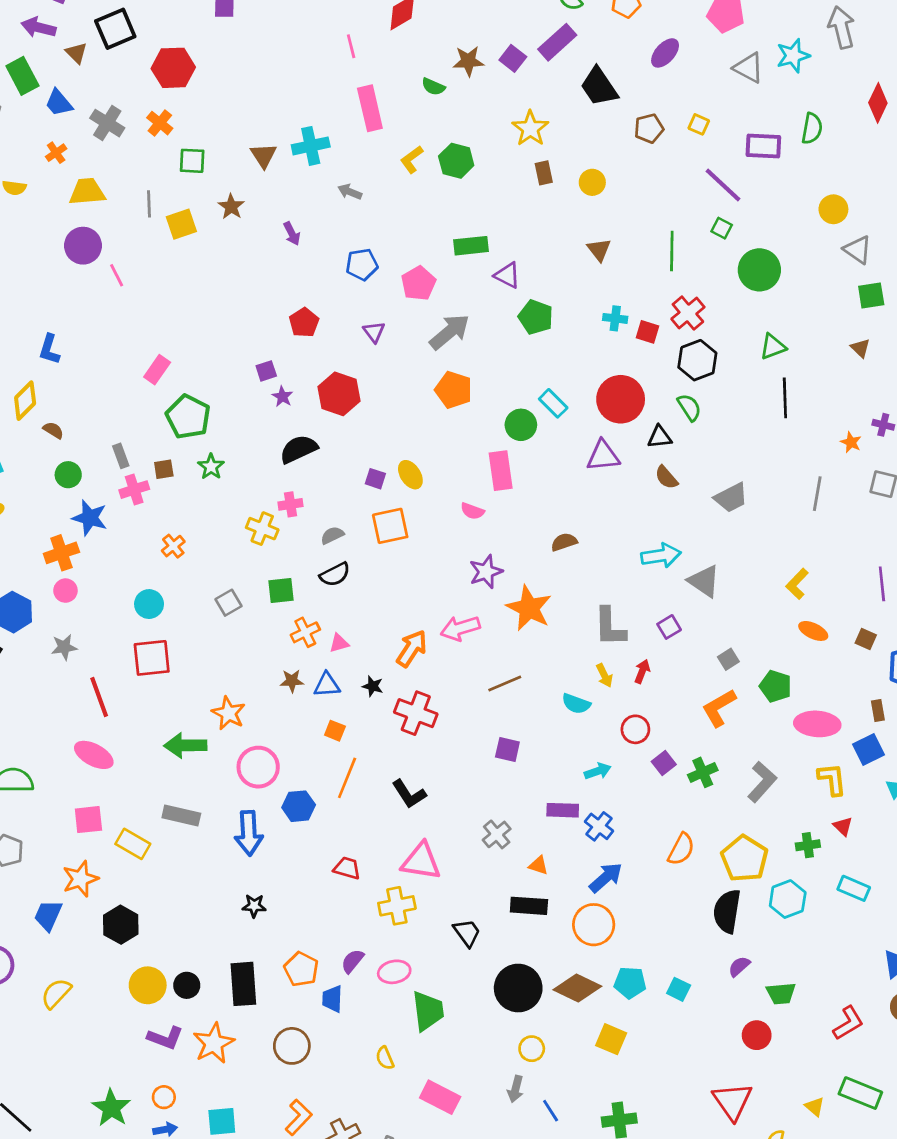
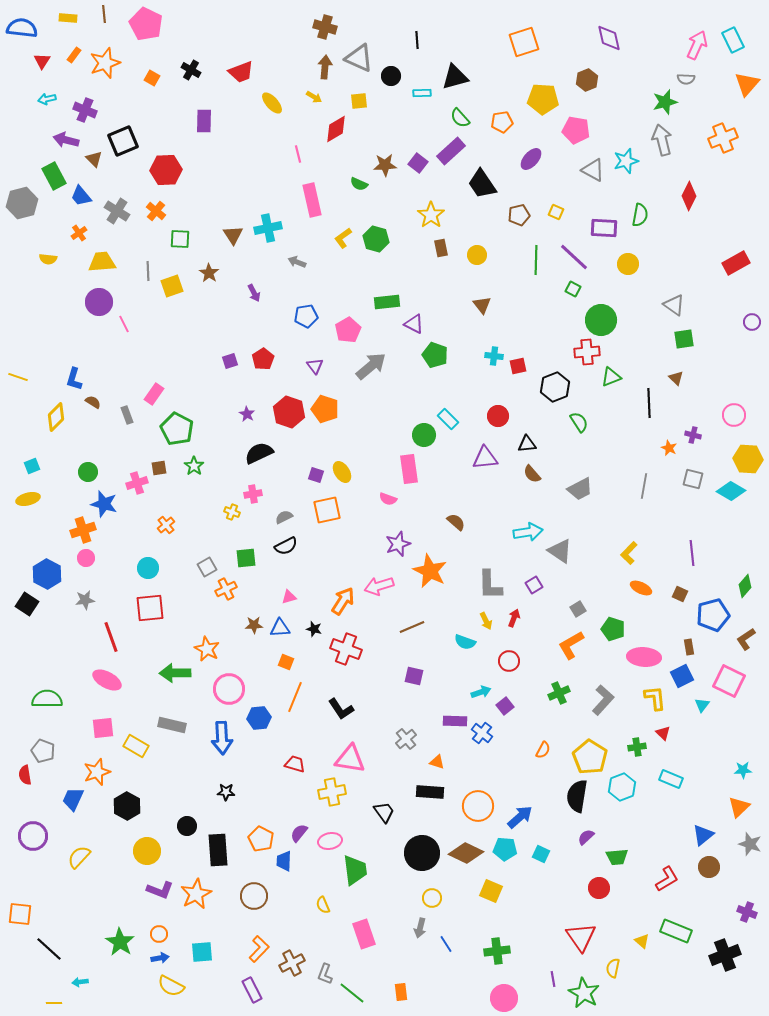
yellow circle: (833, 209) -> (628, 264), moved
green line: (672, 251) -> (536, 260), moved
red cross: (688, 313) -> (587, 352), moved, turned 35
red square: (648, 332) -> (518, 366), turned -30
purple square: (266, 371) -> (230, 361), moved
orange pentagon: (454, 390) -> (325, 409), moved
black line: (785, 398) -> (649, 403), moved
red circle: (621, 399) -> (498, 416), size x0.6
green semicircle: (689, 407) -> (579, 422), moved
brown semicircle: (53, 430) -> (93, 402), moved
gray rectangle: (121, 456) -> (127, 415), moved
yellow cross: (262, 529) -> (232, 512), size x0.7
brown semicircle: (564, 542) -> (456, 522), turned 60
orange cross: (305, 632) -> (226, 589), moved
purple square: (664, 763) -> (505, 706), moved
orange semicircle: (681, 849) -> (543, 750), size x0.7
blue arrow: (606, 878) -> (520, 817), moved
black circle: (187, 985) -> (187, 826), moved
pink rectangle: (440, 1097) -> (364, 934), turned 44

